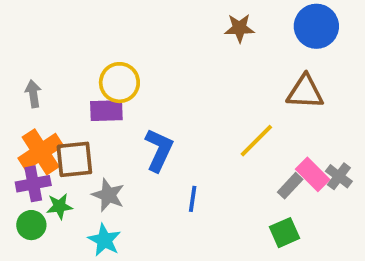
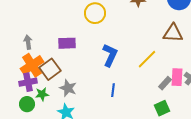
yellow circle: (119, 83) -> (95, 13), moved
gray arrow: (33, 94) -> (28, 42), moved
blue L-shape: (159, 150) -> (110, 55), moved
brown square: (74, 159) -> (50, 69), turned -30
pink rectangle: (313, 174) -> (177, 77), turned 48

